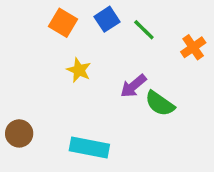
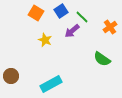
purple arrow: (133, 86) -> (72, 31), moved
green semicircle: (160, 104) -> (102, 59), moved
cyan rectangle: (89, 148) -> (51, 84), turned -40

